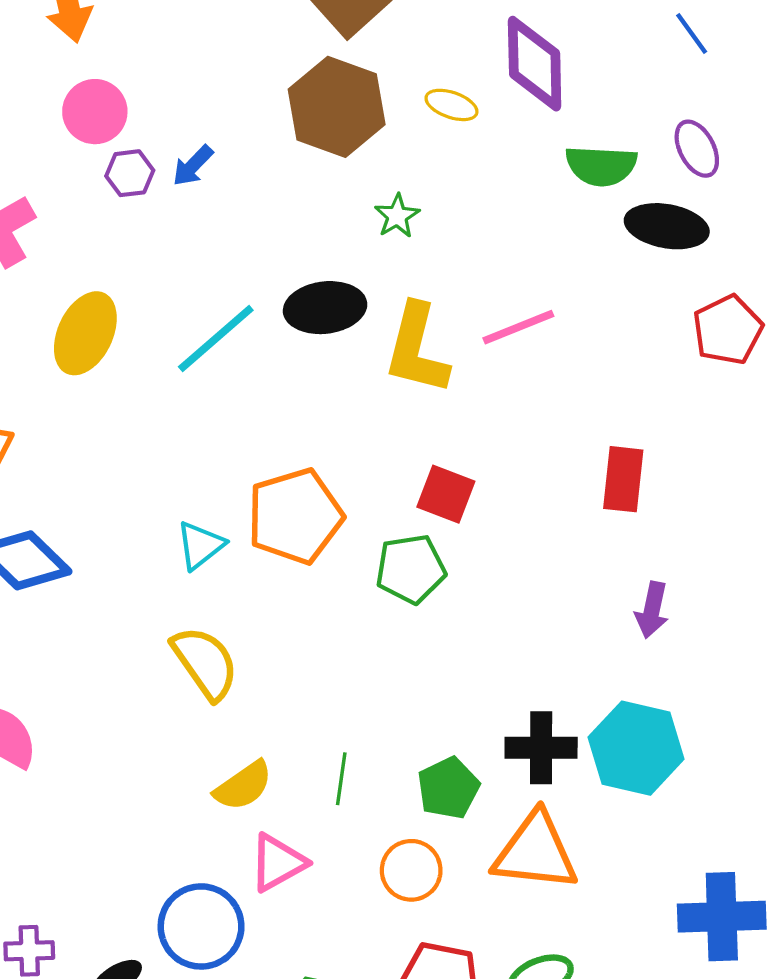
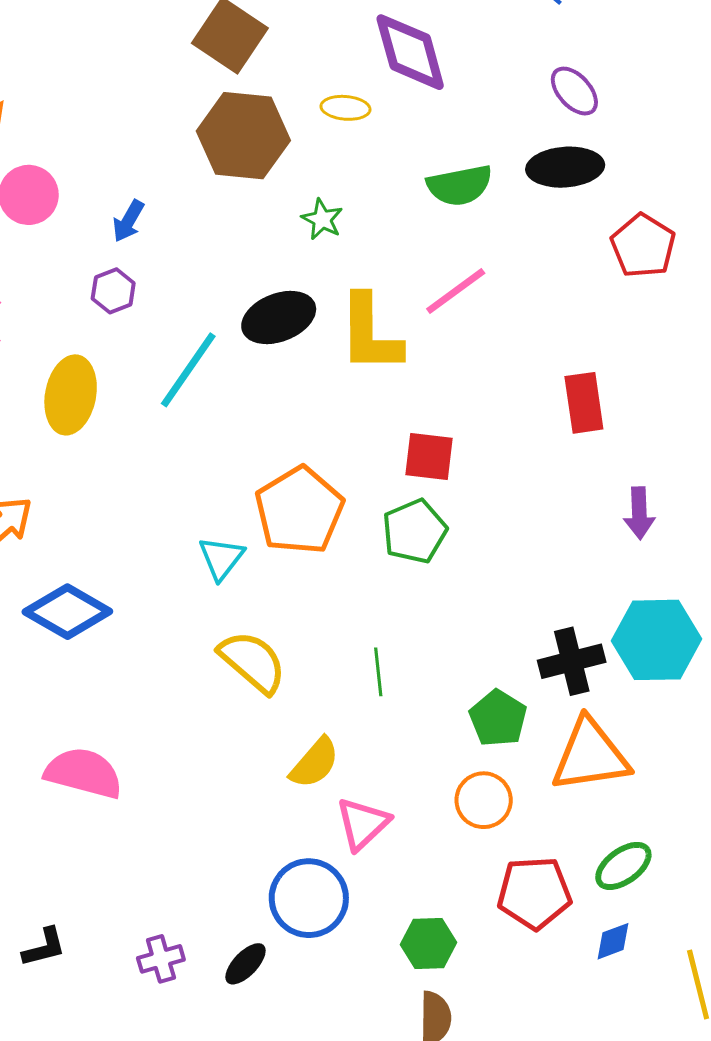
green semicircle: (601, 166) -> (460, 185), moved
purple hexagon: (130, 173) -> (113, 291), moved
green line: (341, 779) -> (378, 672), moved

